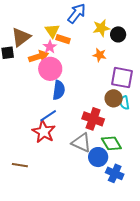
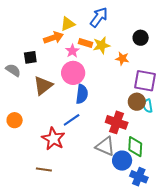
yellow star: (101, 28) -> (101, 45), moved
yellow triangle: (52, 31) -> (68, 24), moved, turned 42
brown triangle: (21, 37) -> (43, 86), moved
orange arrow: (39, 57) -> (54, 38), moved
red star: (44, 132) -> (53, 139), moved
green diamond: (111, 143) -> (135, 147), turned 35

